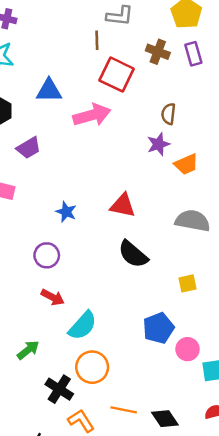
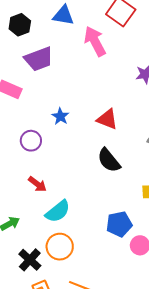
pink arrow: (92, 115) -> (95, 41), turned -112
purple trapezoid: (29, 148) -> (39, 59), size x1.4
purple circle: (47, 255) -> (31, 141), moved

